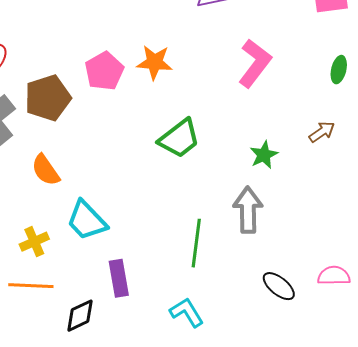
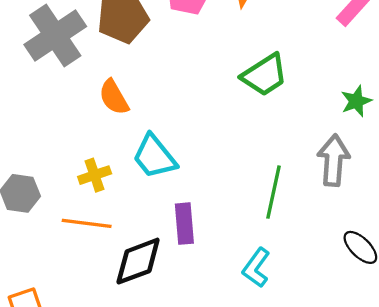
cyan L-shape: (187, 312) -> (256, 268), turned -117
black diamond: (80, 316) -> (138, 261), size x1.4

